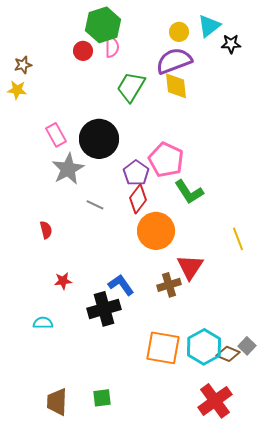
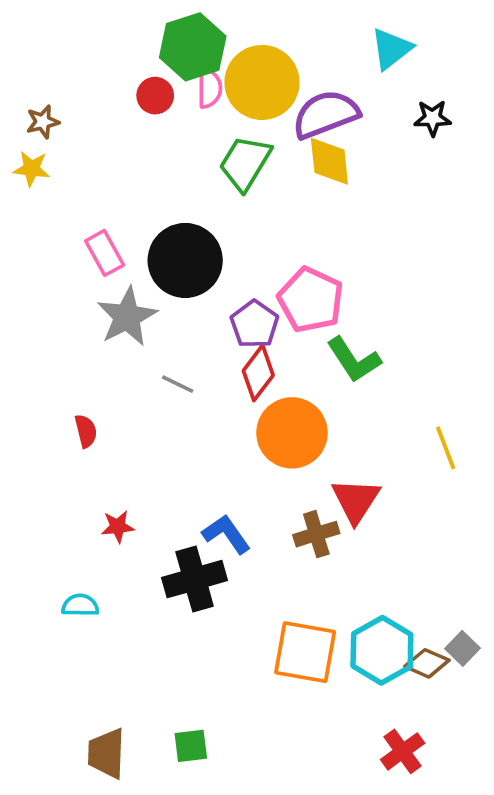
yellow circle: (179, 32) -> (262, 82), moved, size x2.0
black star: (231, 44) -> (433, 118), moved
red cross: (215, 401) -> (403, 751), size x0.7

